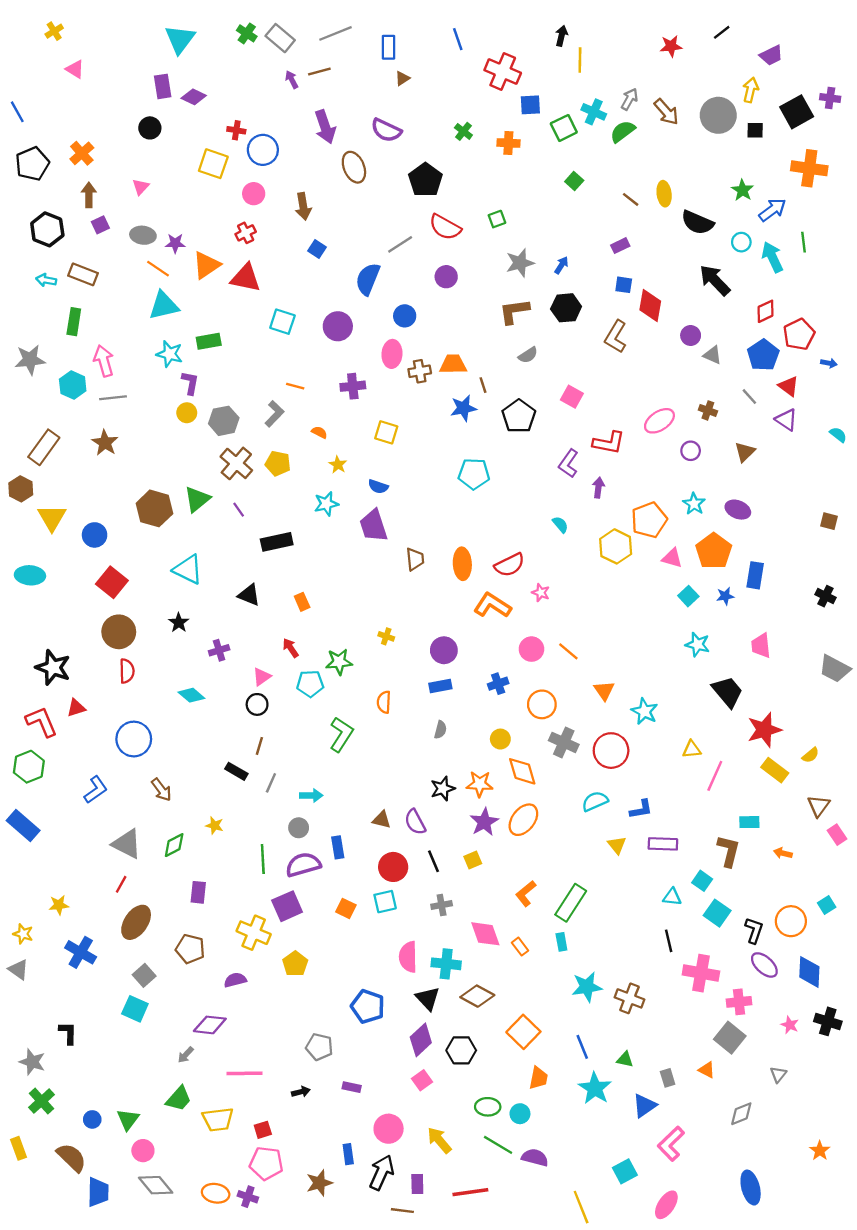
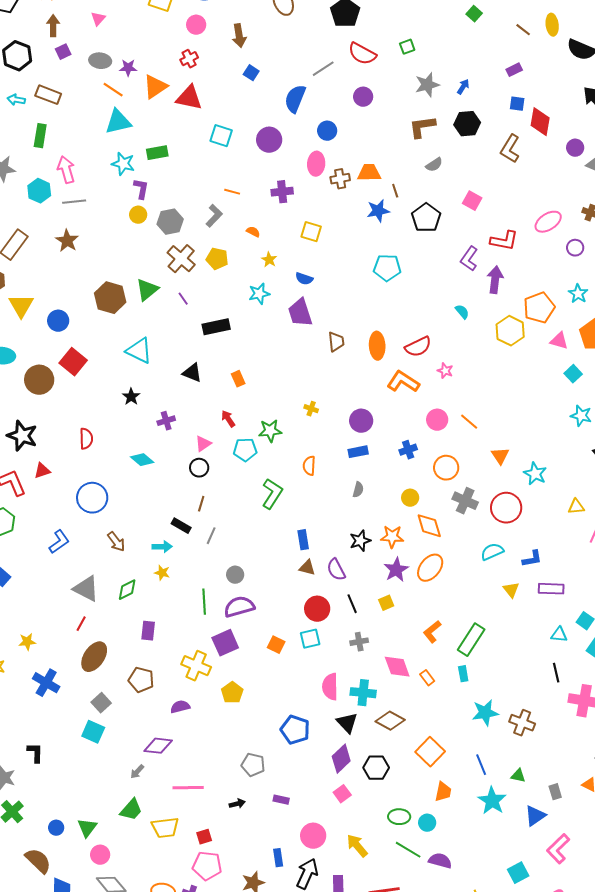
purple arrow: (598, 488) -> (495, 280), size x1.5
brown circle: (119, 632) -> (39, 380), moved
cyan arrow: (311, 795) -> (162, 547), moved
blue rectangle: (338, 847) -> (303, 540), moved

